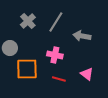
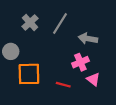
pink cross: (55, 55) -> (80, 62), moved, turned -35

